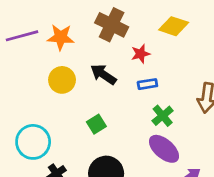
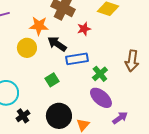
orange star: (61, 37) -> (39, 26), moved
blue rectangle: (147, 84) -> (77, 59), moved, size x1.5

